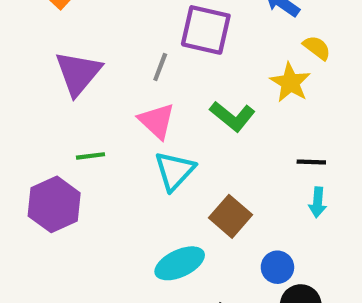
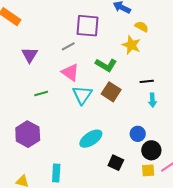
gray line: (160, 67) -> (68, 46), turned 48
purple triangle: (78, 73) -> (30, 55), size x0.7
purple hexagon: (54, 204) -> (28, 134), moved
brown square: (230, 216) -> (111, 92), moved

